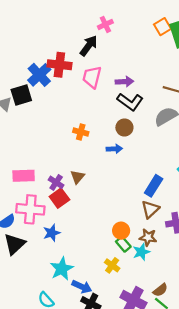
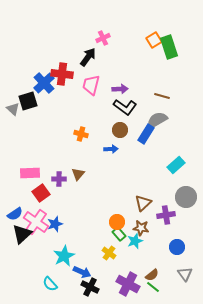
purple cross: (56, 182) -> (59, 179), turned -32
blue rectangle: (154, 186) -> (146, 134), moved
red square: (59, 198) -> (41, 193), moved
pink cross: (30, 209) -> (36, 222), moved, turned 30

